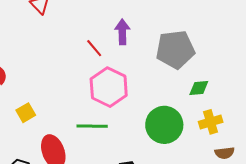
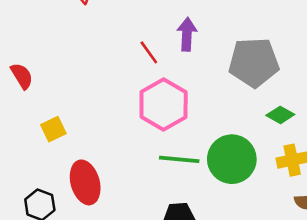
green diamond: (199, 88) -> (280, 115), turned 30
green line: (92, 126) -> (179, 159), moved

